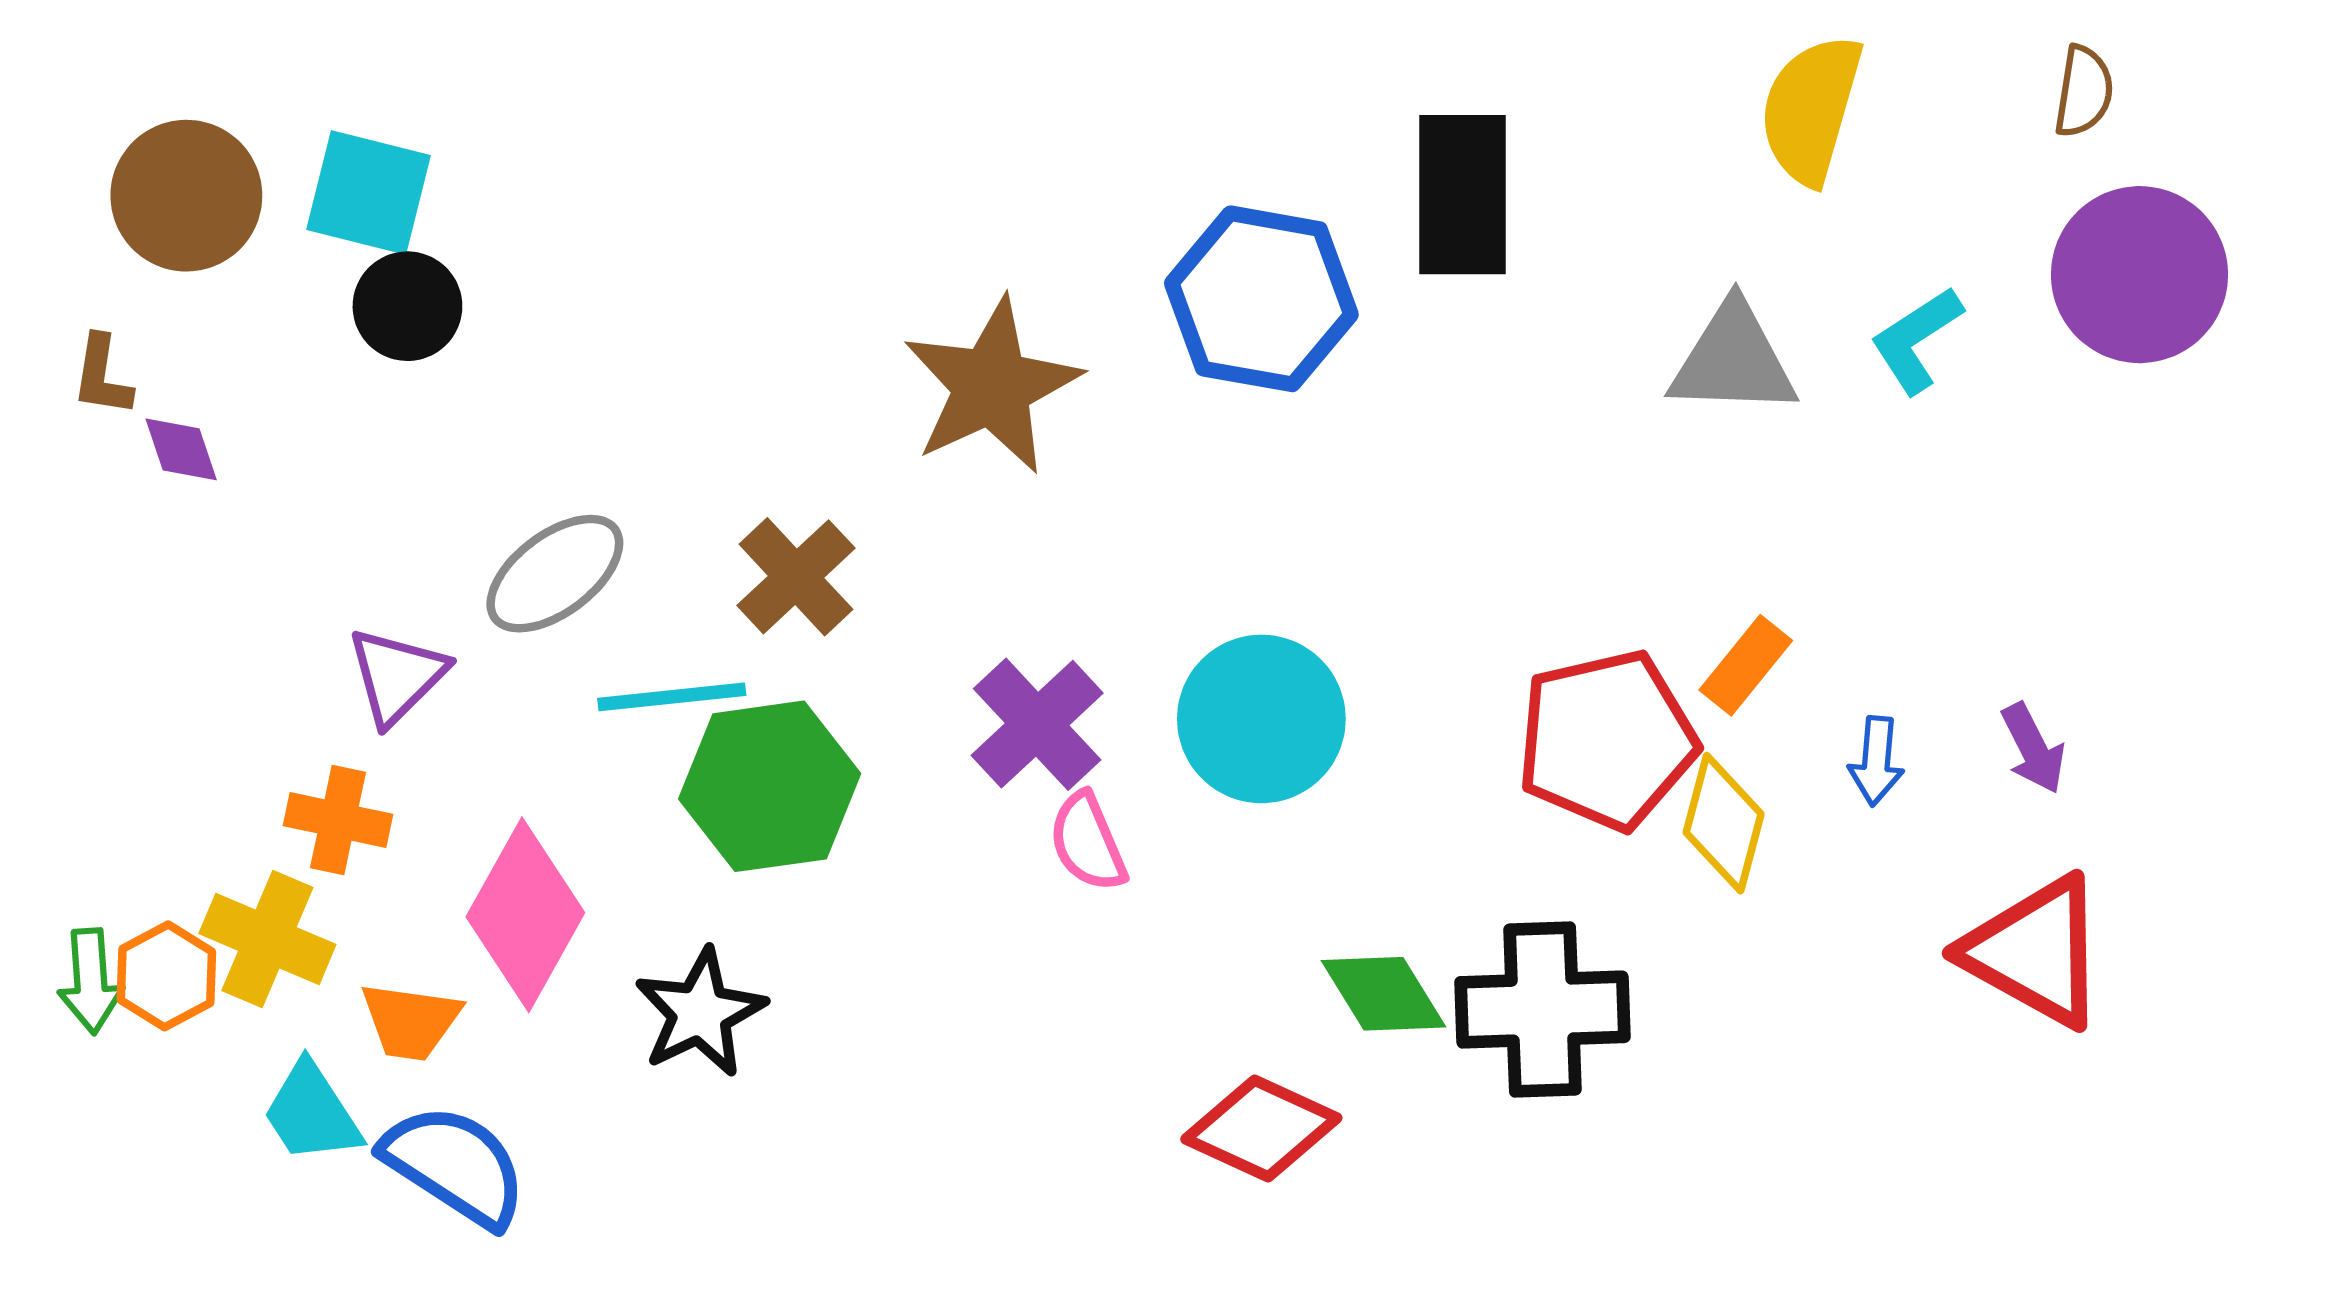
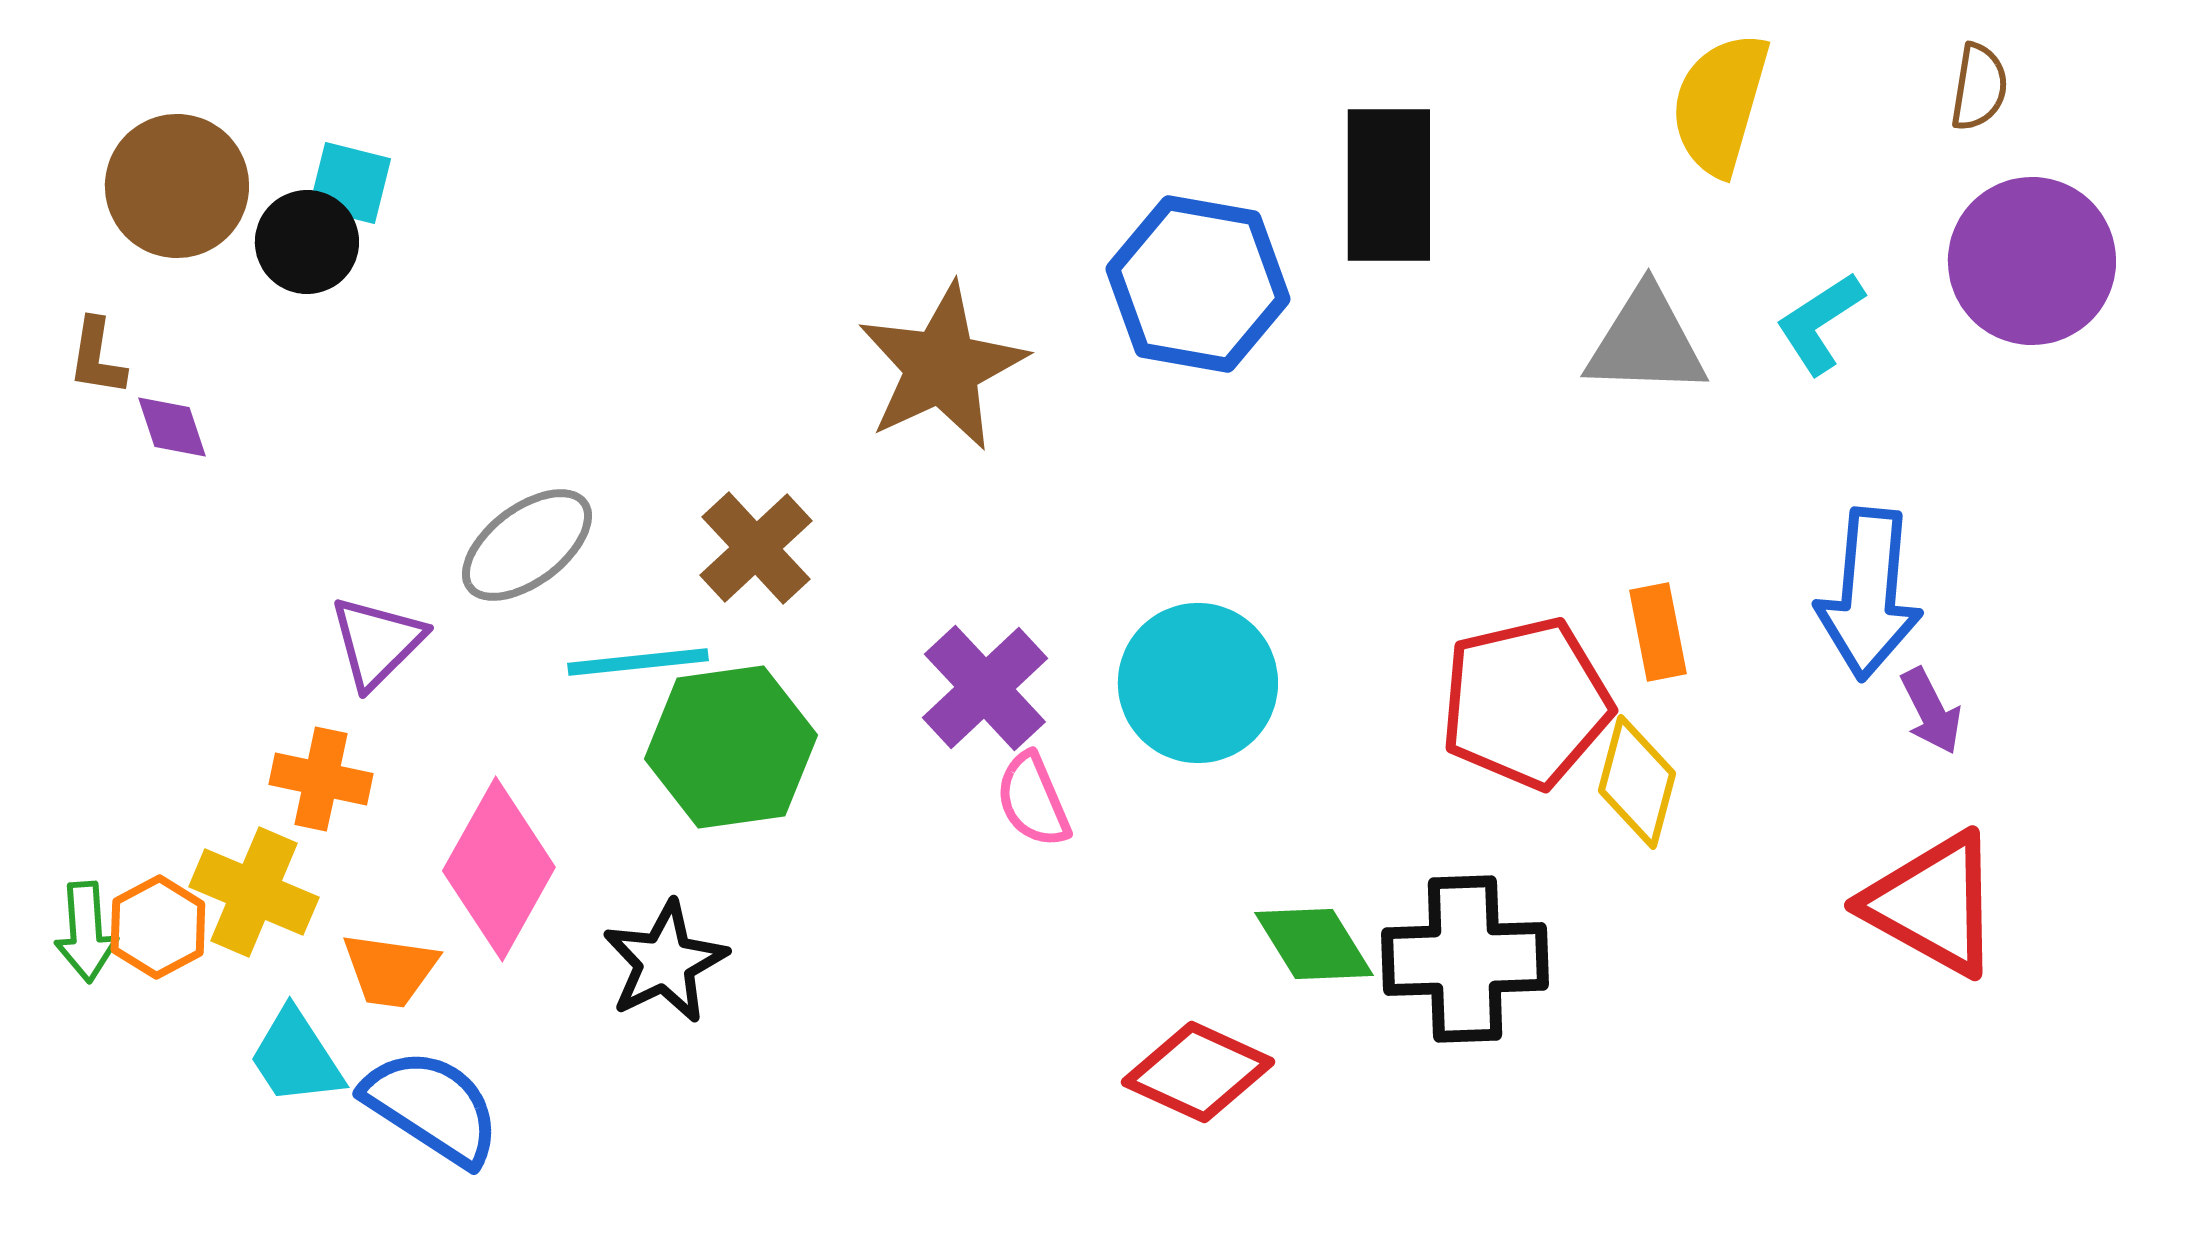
cyan square: (369, 192) -> (350, 183), size x0.7
black circle: (407, 306) -> (307, 242), moved
orange rectangle: (1746, 665) -> (1658, 632), turned -50
blue arrow: (1876, 761) -> (1869, 594), moved, size x2.0

